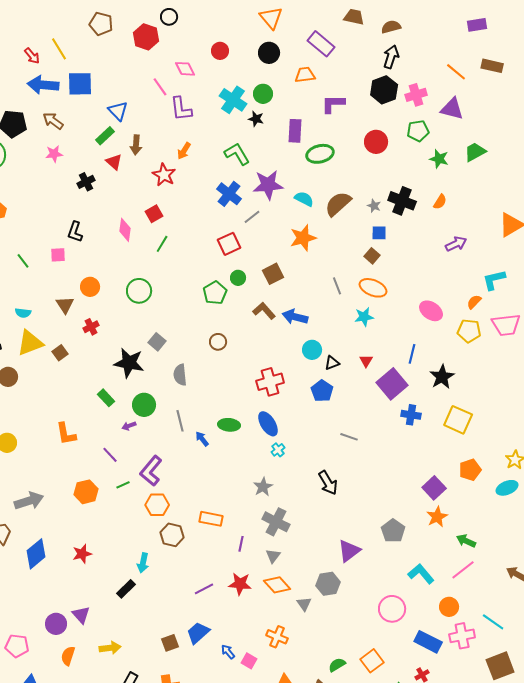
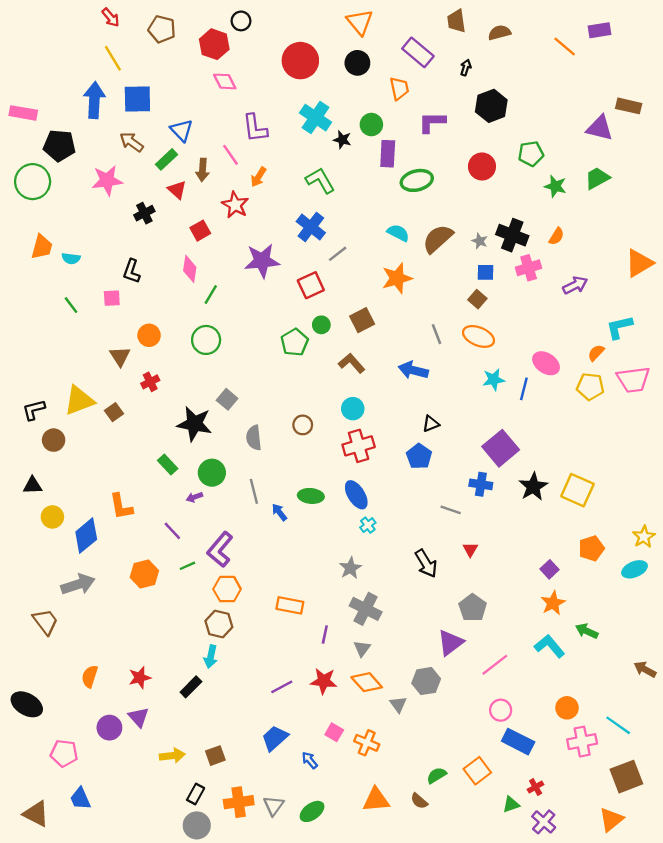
brown trapezoid: (354, 17) -> (456, 21), turned -110
red circle: (220, 51) -> (300, 61), size x1.8
red arrow: (32, 56) -> (111, 17), moved
black arrow: (391, 57) -> (466, 68), moved, size x0.6
brown rectangle: (492, 66) -> (629, 106), moved
pink diamond: (185, 69) -> (225, 81), moved
orange line: (456, 72) -> (565, 47), moved
orange trapezoid: (305, 75) -> (399, 88), turned 85
blue arrow: (43, 85) -> (94, 100), turned 88
pink line: (160, 87) -> (231, 155), moved
green circle: (263, 94) -> (371, 125), moved
pink cross: (416, 95) -> (529, 268), moved
purple triangle: (452, 109) -> (600, 128), moved
brown arrow: (53, 121) -> (132, 142), moved
pink star: (54, 154) -> (107, 180), size x1.5
purple star: (268, 185) -> (262, 261), moved
red square: (154, 214) -> (200, 231), moved
green line: (162, 244) -> (211, 295), moved
cyan semicircle: (23, 313) -> (71, 258), moved
blue arrow: (295, 317) -> (413, 370), moved
cyan star: (364, 317) -> (494, 380), moved
brown circle: (218, 342) -> (303, 425), moved
cyan circle: (312, 350) -> (353, 409), moved
blue line: (412, 354) -> (524, 389), moved
red triangle: (366, 361) -> (470, 550), moved
black star: (442, 377) -> (533, 487), moved
blue cross: (411, 415) -> (481, 484), moved
purple square: (434, 488) -> (550, 569), size x0.7
gray pentagon: (393, 531) -> (473, 608), moved
brown hexagon: (172, 535) -> (219, 624), moved
blue diamond: (36, 554) -> (86, 536), moved
red star: (82, 554) -> (140, 678), moved
pink line: (463, 570) -> (495, 665), moved
cyan L-shape: (421, 574) -> (550, 646), moved
pink circle: (392, 609) -> (501, 710), size x0.7
blue rectangle: (428, 642) -> (518, 742), moved
brown square: (170, 643) -> (215, 756), moved
orange semicircle: (68, 656) -> (90, 676), moved
pink square: (249, 661) -> (334, 732), moved

